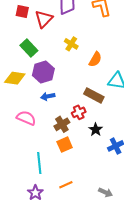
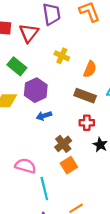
brown rectangle: (94, 95) -> (85, 96), moved
red cross: (79, 112) -> (87, 123), moved, turned 32
pink semicircle: (26, 118) -> (25, 166), moved

